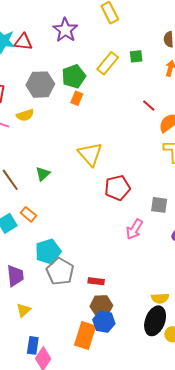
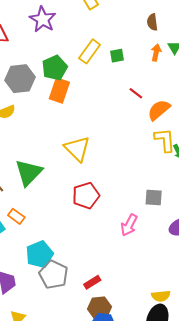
green square: (136, 56) -> (117, 56), moved
orange rectangle: (77, 98) -> (59, 91), size x1.6
green triangle: (43, 174) -> (29, 173), size x1.8
red pentagon: (117, 188) -> (86, 196), moved
red rectangle: (96, 281) -> (92, 282), turned -35

